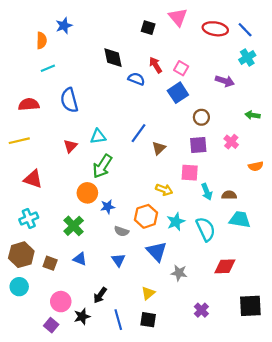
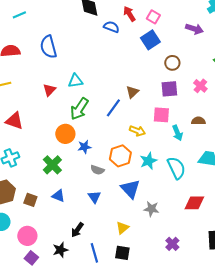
cyan line: (48, 68) -> (19, 15), moved
blue line: (139, 133) -> (113, 108), moved
brown semicircle: (229, 195) -> (198, 121), moved
pink circle: (61, 302) -> (27, 236), moved

